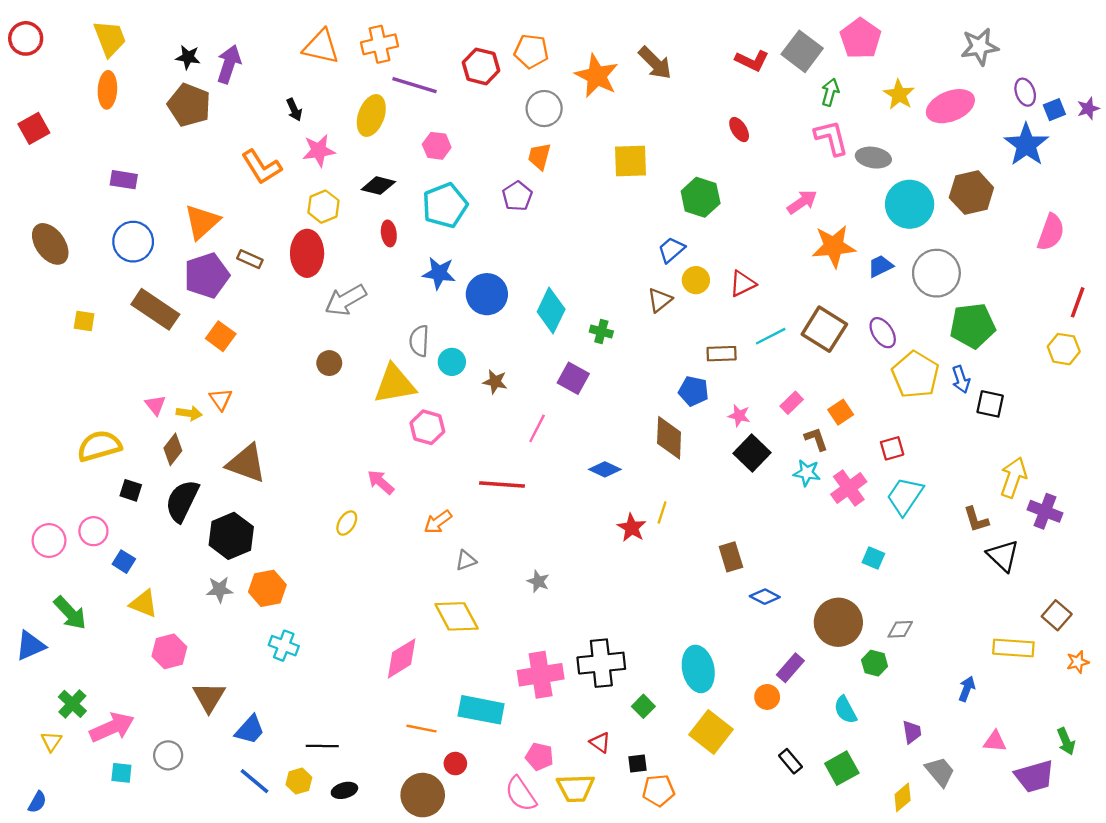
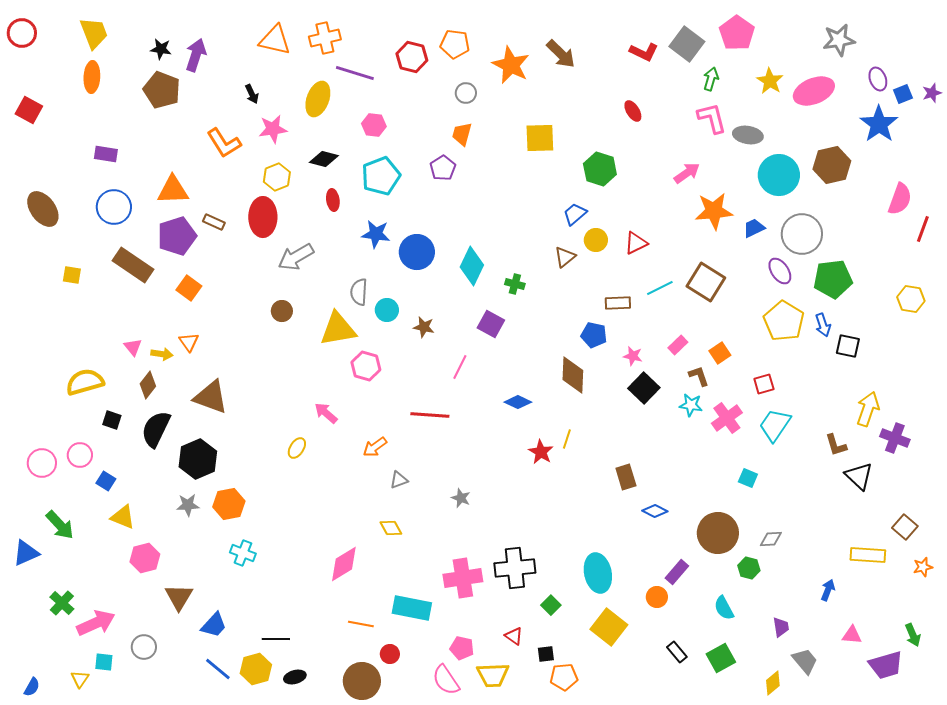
gray circle: (544, 109) -> (466, 93), size x0.7
red square: (34, 128) -> (29, 110), turned -32
orange triangle: (202, 222) -> (173, 190), turned 40
red line: (1078, 302) -> (923, 229), moved
purple ellipse: (883, 333) -> (780, 271), moved
yellow diamond: (457, 616) -> (391, 528), size x0.6
yellow triangle: (51, 741) -> (80, 679), moved
yellow hexagon: (299, 781) -> (256, 669), size x1.4

